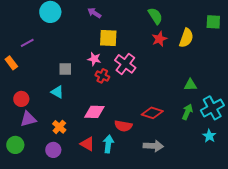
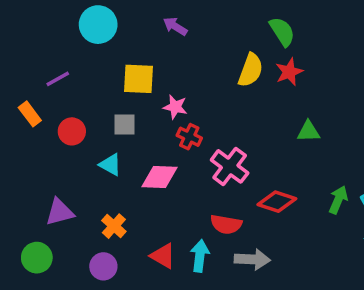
yellow square: (108, 38) -> (138, 79), moved
yellow semicircle: (186, 38) -> (251, 70), moved
pink cross: (125, 64) -> (230, 166), moved
green triangle: (190, 85) -> (308, 131), moved
red circle: (21, 99) -> (72, 131), moved
pink diamond: (94, 112) -> (159, 177), moved
gray arrow: (153, 146) -> (252, 259), moved

